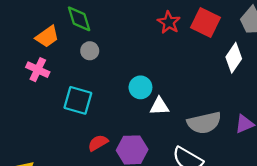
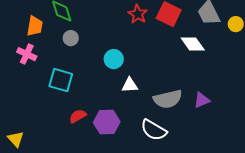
orange trapezoid: (47, 37) -> (35, 26), turned -45
white diamond: (234, 58) -> (193, 44), turned -70
cyan circle: (140, 87) -> (114, 59), moved

